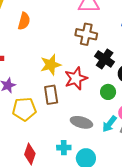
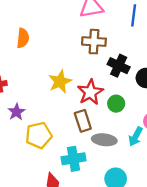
green circle: (108, 92) -> (116, 104), moved
brown rectangle: (51, 95) -> (83, 121), moved
cyan cross: (64, 148) -> (73, 159), moved, size x1.5

